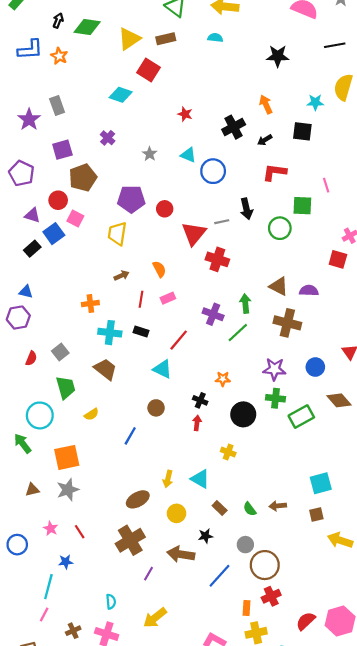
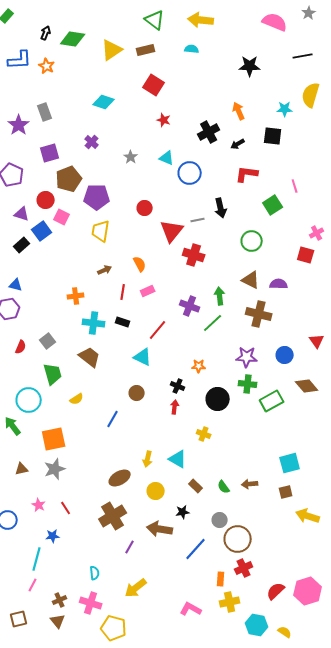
red square: (149, 70) -> (154, 85), moved
purple pentagon: (131, 199) -> (97, 197), moved
green square: (302, 206) -> (273, 205), turned -36
green circle: (280, 228) -> (252, 241), moved

